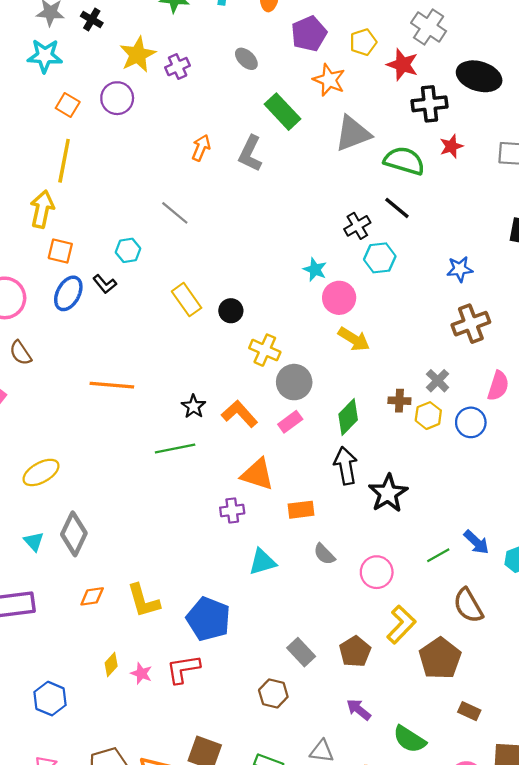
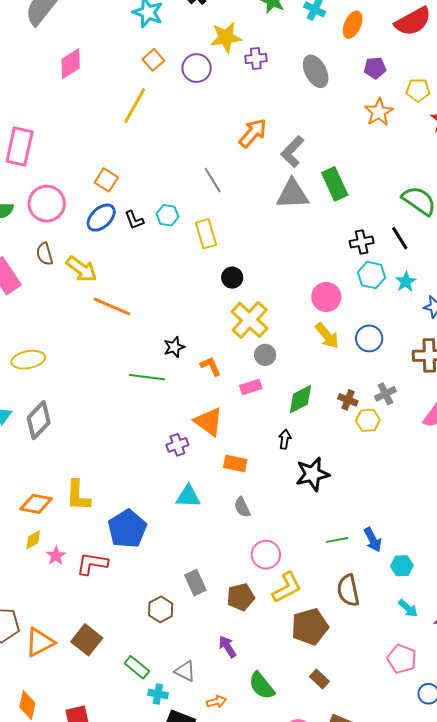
purple pentagon: (309, 34) -> (375, 68), size x0.7
gray ellipse: (246, 59) -> (316, 71), size x1.5
green rectangle: (283, 112) -> (335, 184), moved
gray triangle: (353, 134) -> (292, 194), moved
orange arrow: (201, 148) -> (253, 133), size x1.4
yellow arrow: (42, 209) -> (82, 269), moved, turned 96
cyan hexagon: (128, 250) -> (167, 215), moved
cyan star: (315, 270) -> (406, 282), moved
yellow rectangle: (187, 300) -> (206, 234), moved
yellow cross: (265, 350) -> (250, 320), size x1.4
gray circle: (294, 382) -> (265, 355), size x0.7
orange L-shape: (240, 414) -> (211, 366), size x0.7
blue circle: (471, 422) -> (369, 338), moved
black arrow: (346, 466) -> (285, 439), size x0.6
purple cross: (232, 510) -> (177, 445), turned -30
pink circle: (377, 572) -> (266, 555), moved
orange diamond: (92, 596) -> (36, 504), moved, size x1.4

